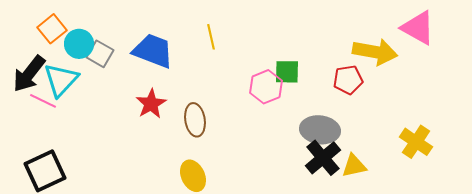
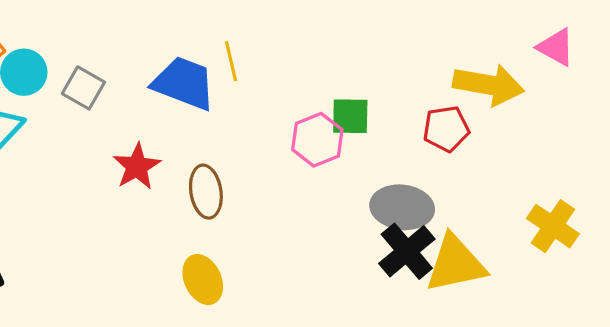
pink triangle: (418, 28) -> (556, 47), size x0.7
blue trapezoid: (153, 51) -> (184, 83), moved
gray square: (100, 54) -> (83, 88), moved
yellow triangle: (354, 166) -> (456, 264), size x1.6

